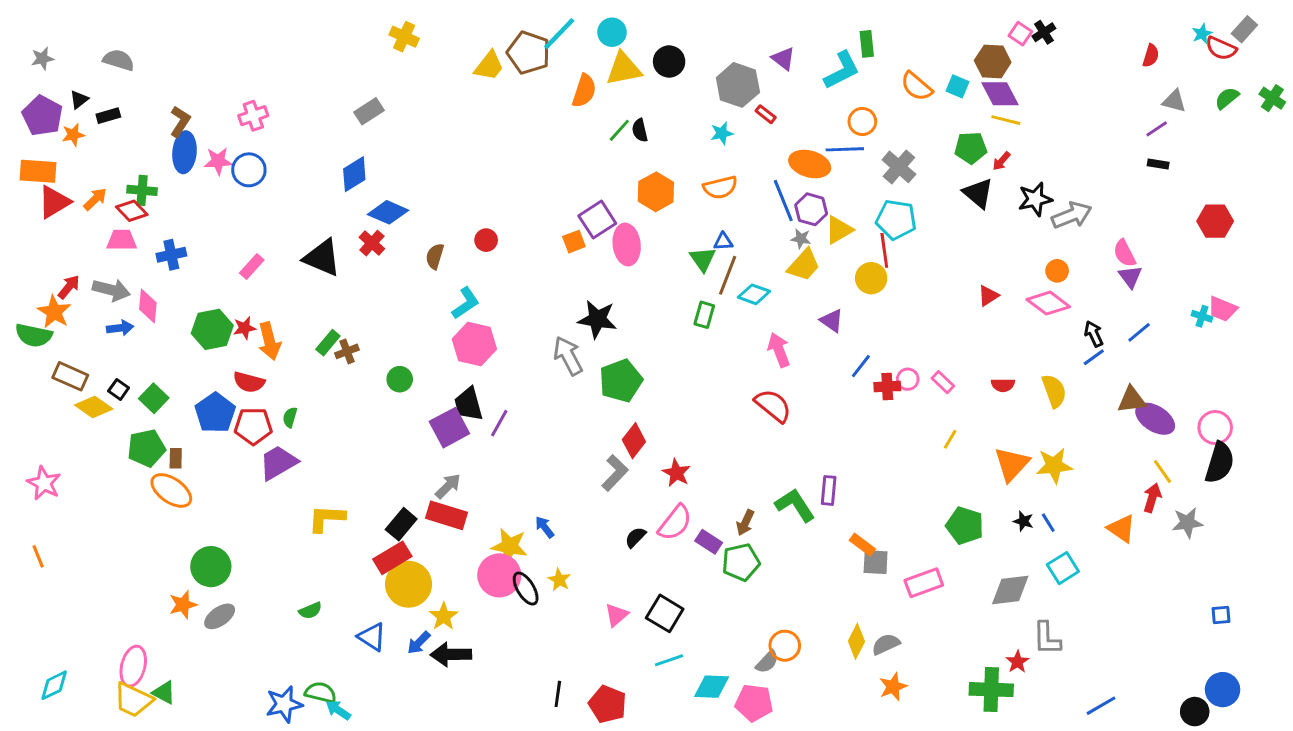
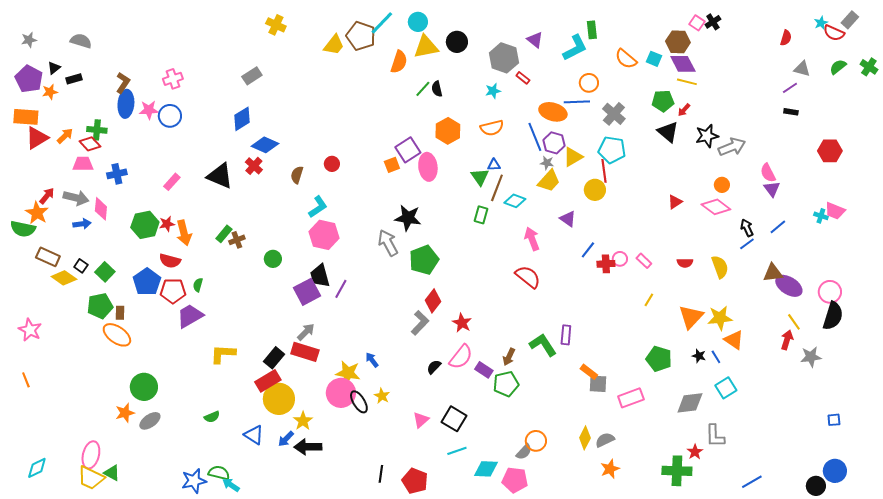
orange triangle: (1121, 529) -> (734, 340), moved

